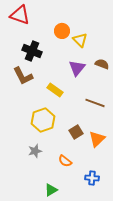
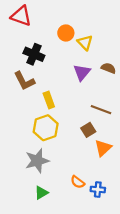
yellow rectangle: (55, 90) -> (49, 100), moved, turned 35
brown square: (76, 132) -> (88, 130), moved
gray star: (35, 151) -> (37, 161), size x1.6
orange semicircle: (65, 161) -> (78, 182), moved
green triangle: (51, 190) -> (41, 193), moved

